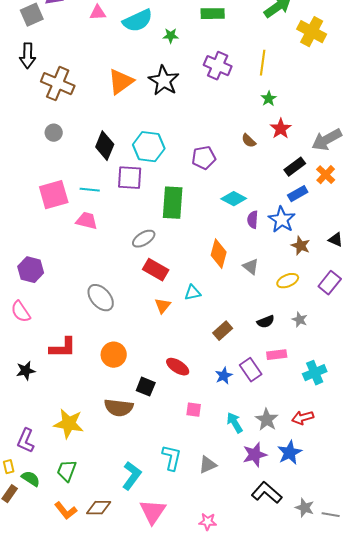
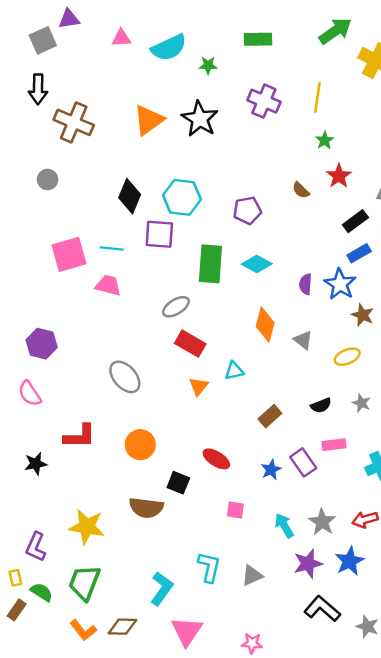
gray circle: (54, 133) -> (48, 180), moved
cyan diamond: (234, 199) -> (257, 264), moved
green trapezoid: (67, 471) -> (84, 583), size x1.4

